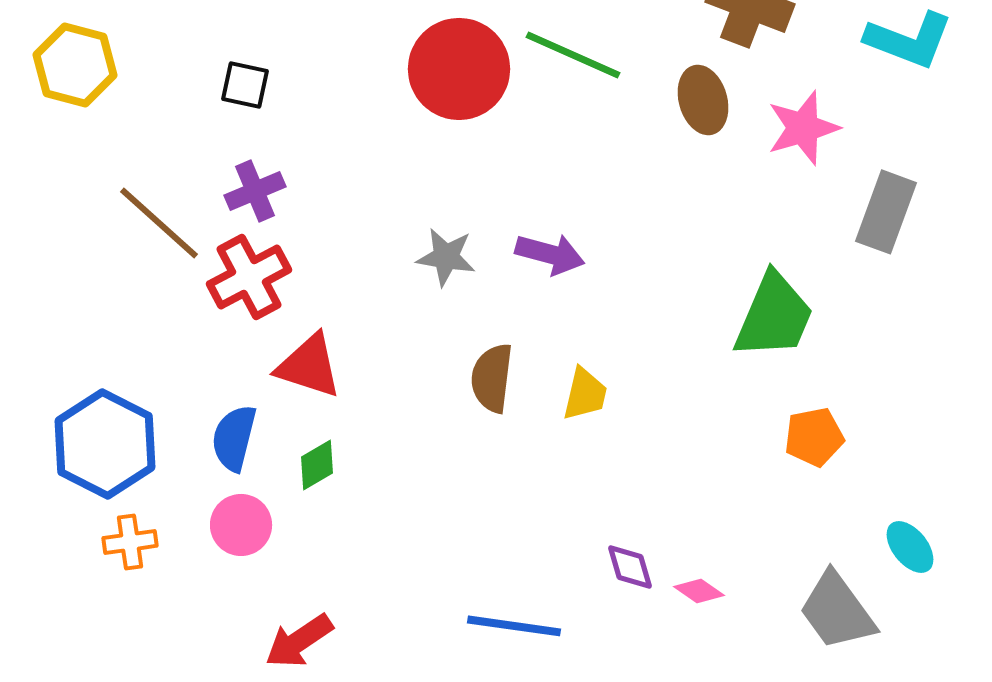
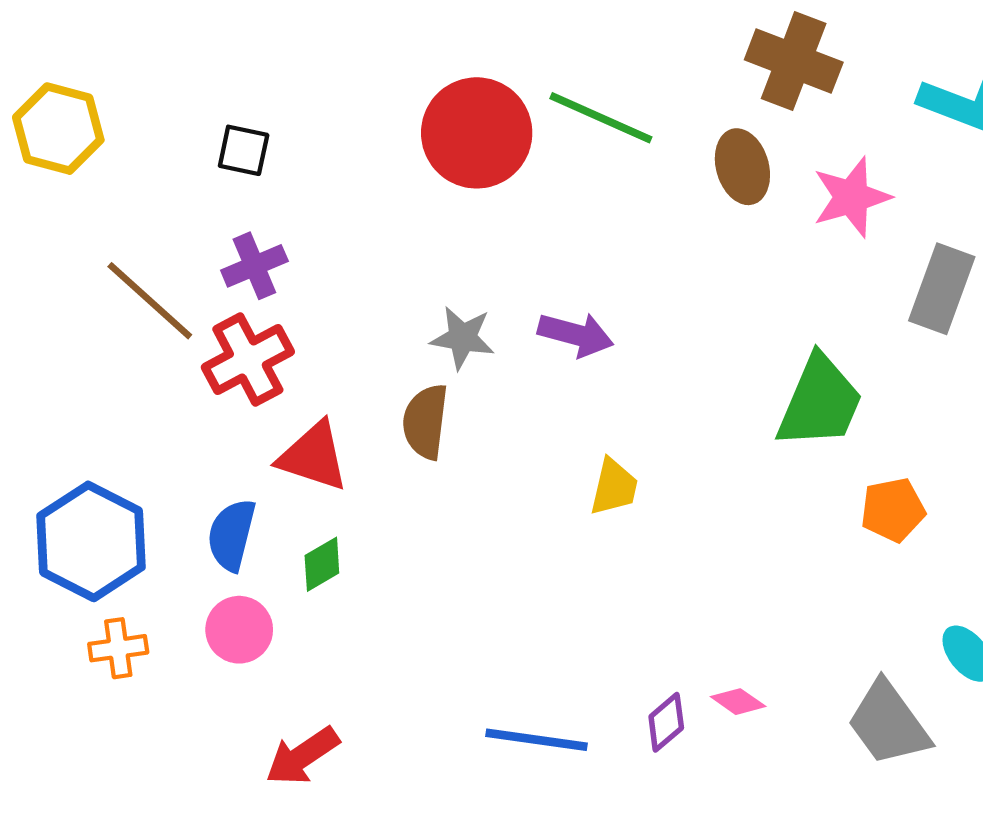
brown semicircle: (492, 378) -> (425, 422), moved
orange pentagon: (814, 437) -> (893, 510), moved
purple diamond: (630, 567) -> (666, 722), moved, turned 66

